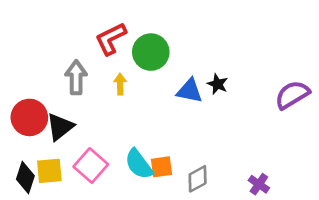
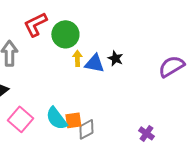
yellow arrow: (120, 84) -> (77, 58), moved
gray diamond: (198, 179) -> (86, 129), moved

